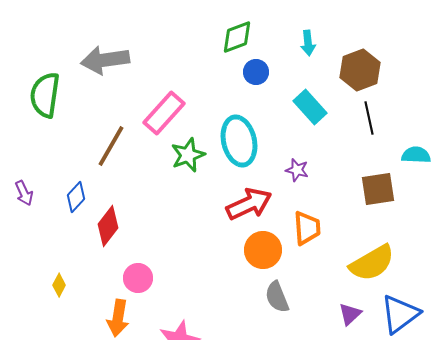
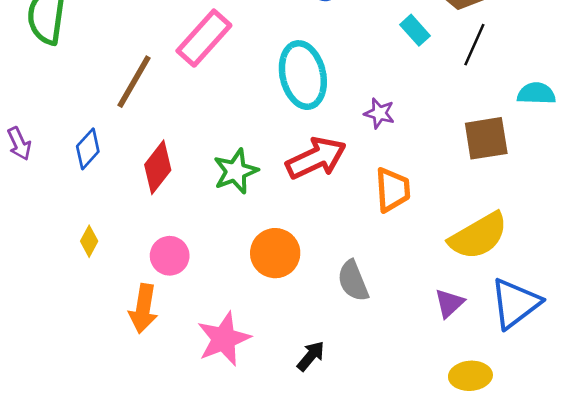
cyan rectangle: (310, 107) -> (415, 30), moved, size x0.7
black line: (369, 118) -> (474, 45), turned 36
green star: (188, 155) -> (236, 171), moved
red diamond: (108, 226) -> (158, 167), moved
orange circle: (263, 250) -> (275, 253), moved
yellow diamond: (59, 285) -> (89, 241), moved

